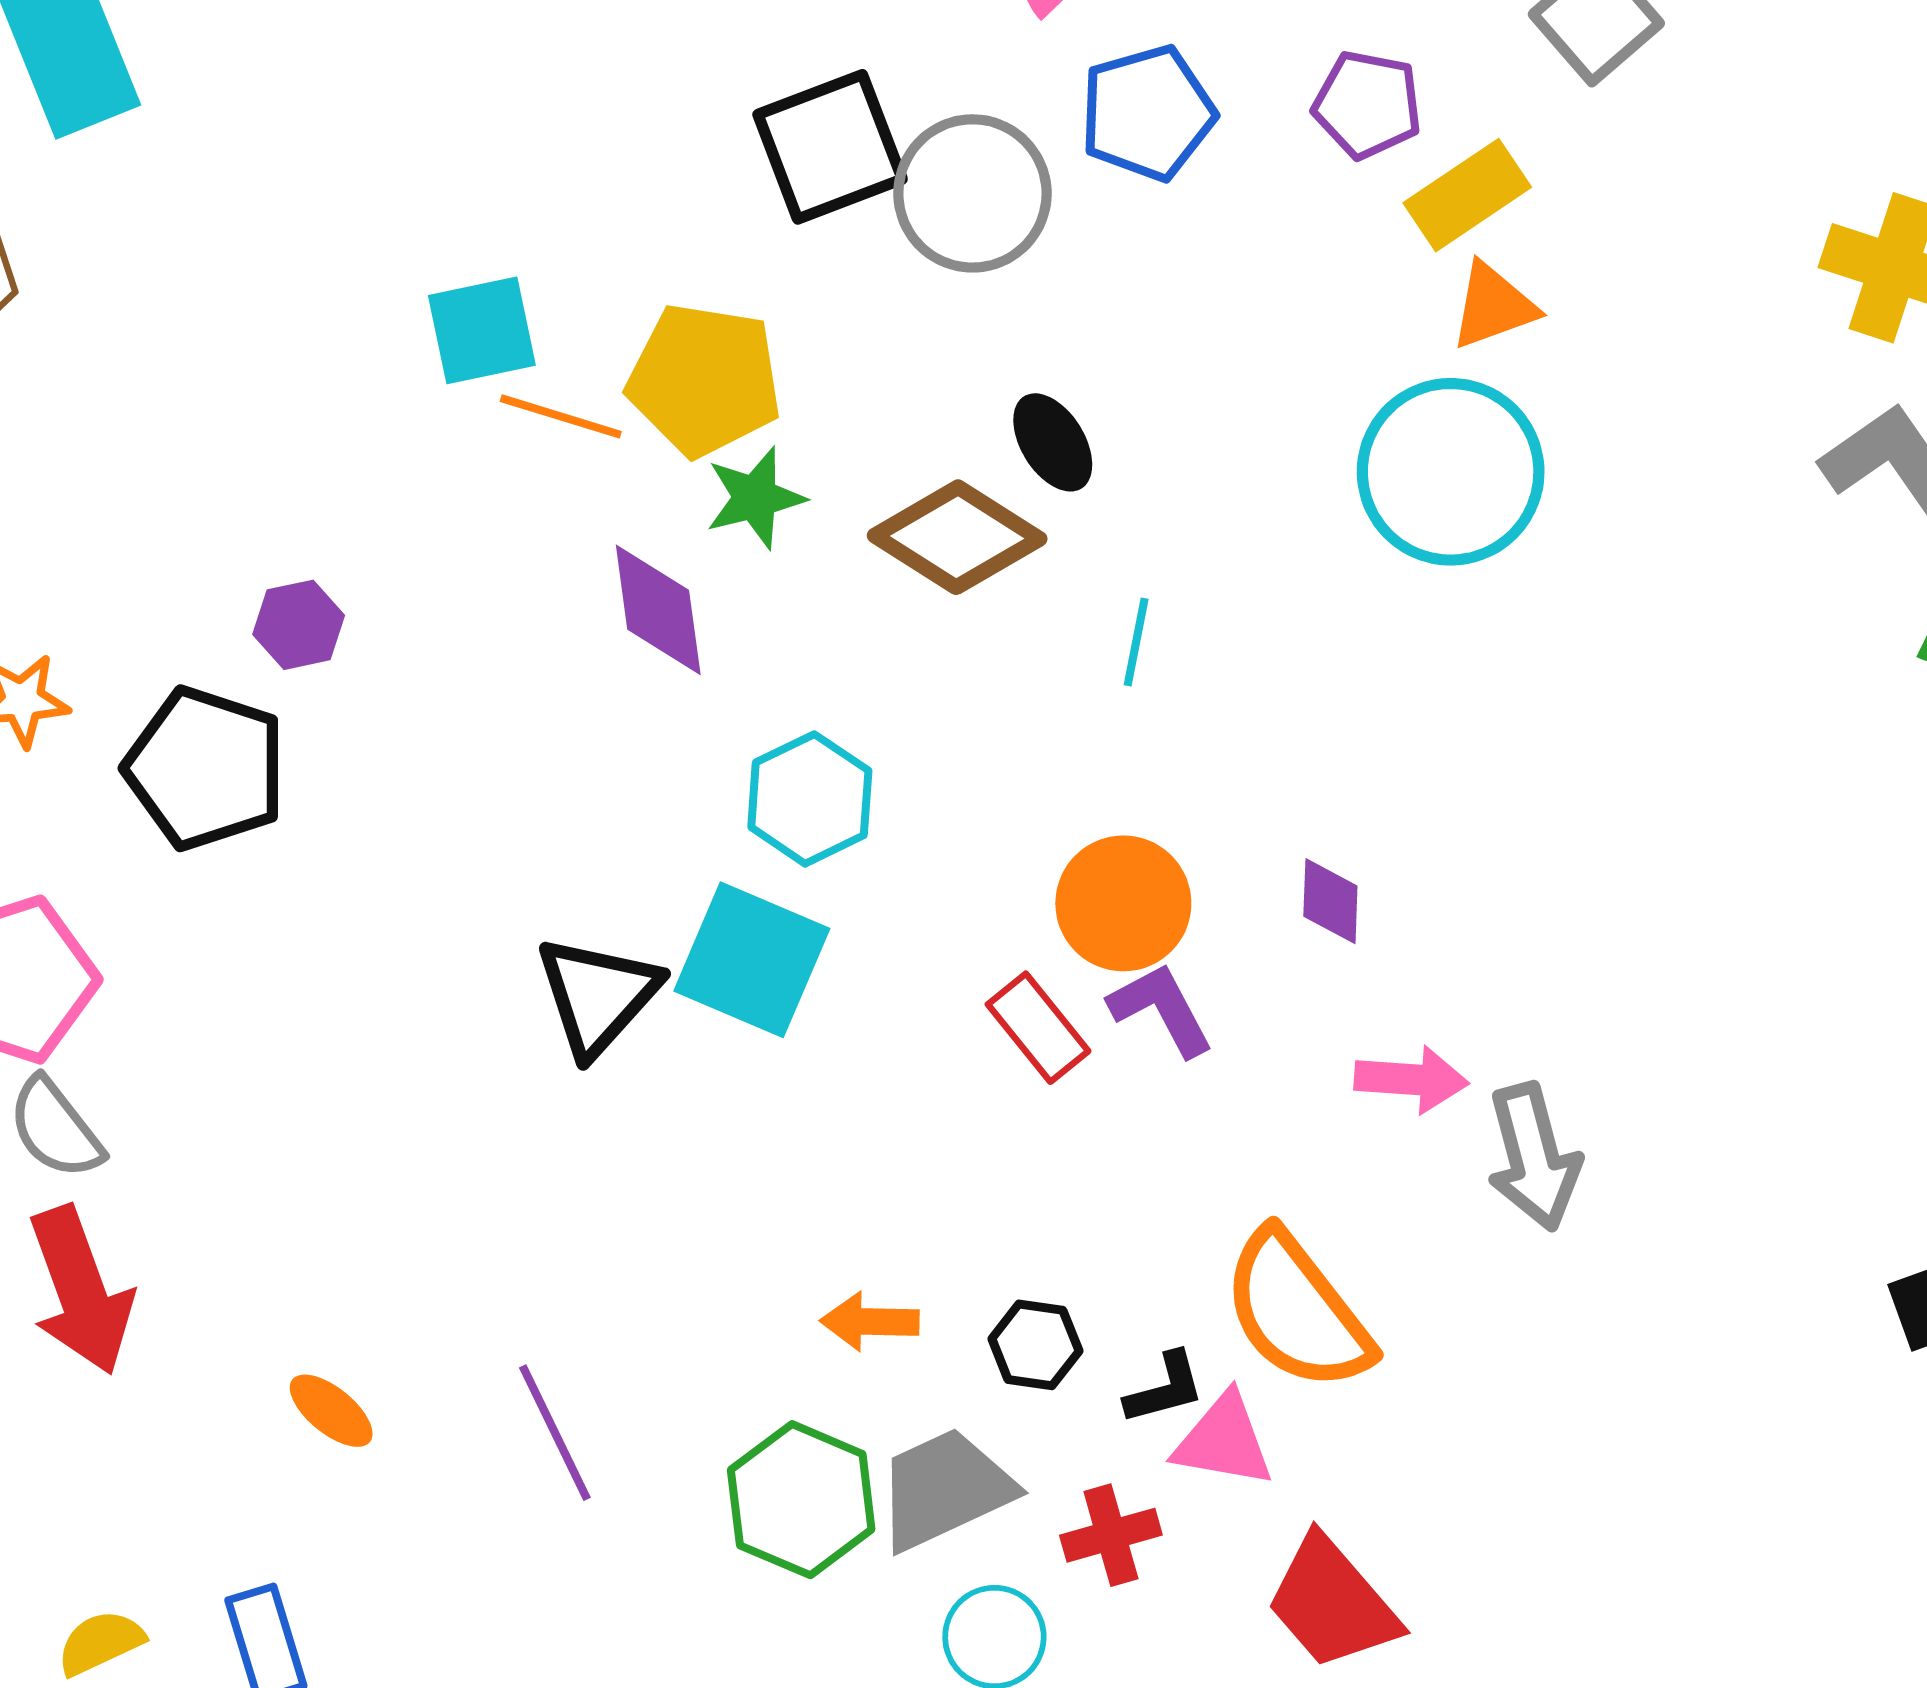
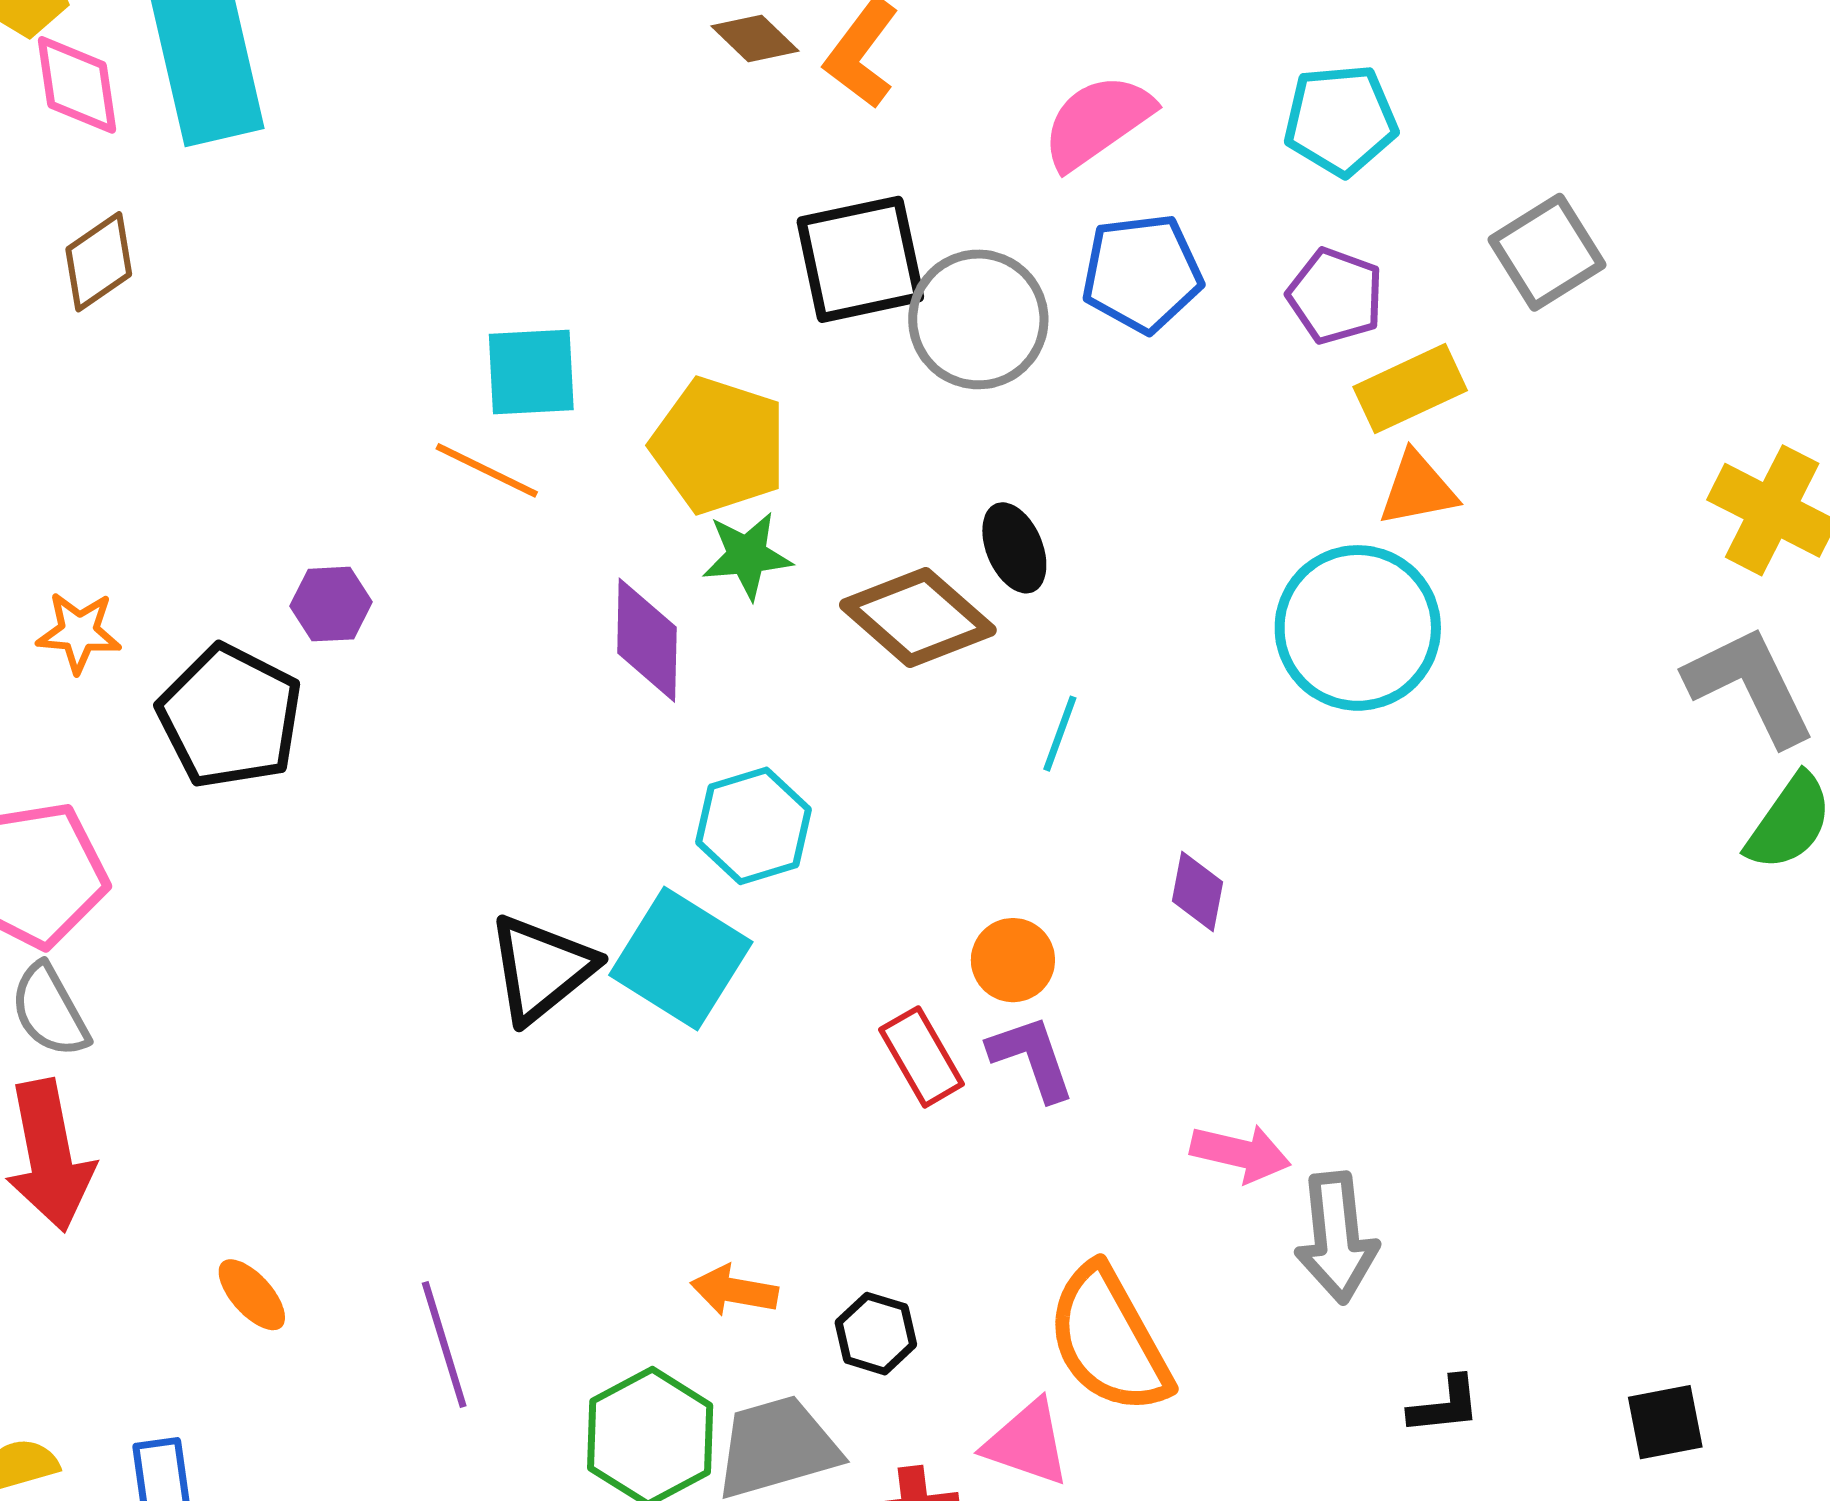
orange line: (561, 416) -> (487, 470), moved
purple diamond: (1330, 901) -> (1197, 891), moved
orange circle: (1123, 903) -> (1013, 960), size x0.7
black L-shape: (1165, 1388) -> (1445, 1405), moved

